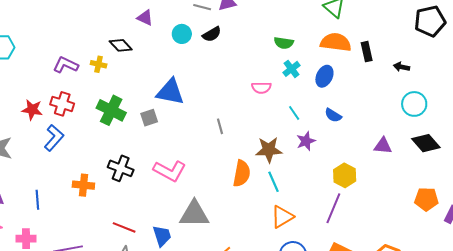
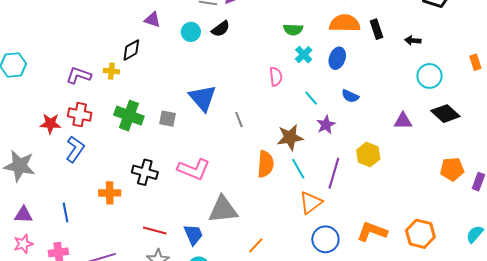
black diamond: (121, 45) -> (131, 50), turned -70
pink semicircle: (261, 88) -> (276, 77), turned -90
blue triangle: (170, 92) -> (203, 98), moved, turned 44
gray square: (149, 118) -> (167, 119), turned 36
purple line: (333, 208) -> (334, 173), moved

